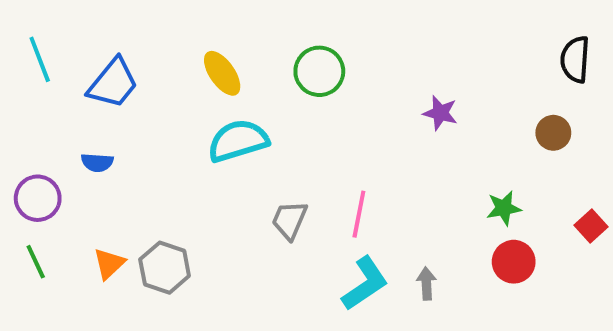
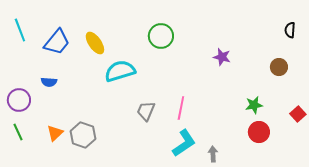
black semicircle: (575, 59) -> (290, 30), size x0.7
yellow ellipse: (222, 73) -> (95, 43), moved
gray arrow: (426, 284) -> (213, 154), moved

